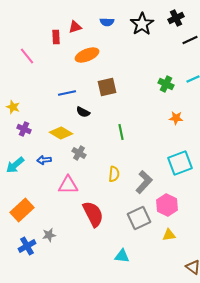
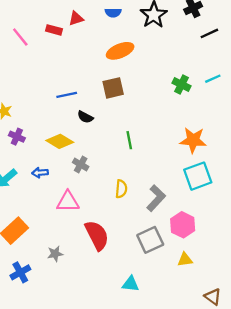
red rectangle: (56, 37) -> (54, 30), turned -72
orange ellipse: (87, 55) -> (120, 51), moved
pink line: (27, 56) -> (20, 37), moved
orange star: (176, 118) -> (193, 140), moved, size x1.6
gray star: (49, 235) -> (55, 254), moved

